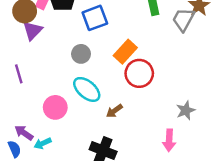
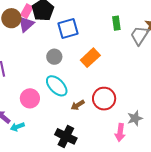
purple triangle: (32, 31) -> (26, 24), moved
red circle: (139, 73) -> (104, 99), moved
gray star: (186, 110) -> (135, 118), moved

